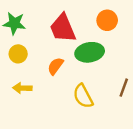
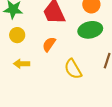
green ellipse: (90, 52) -> (90, 30), moved

